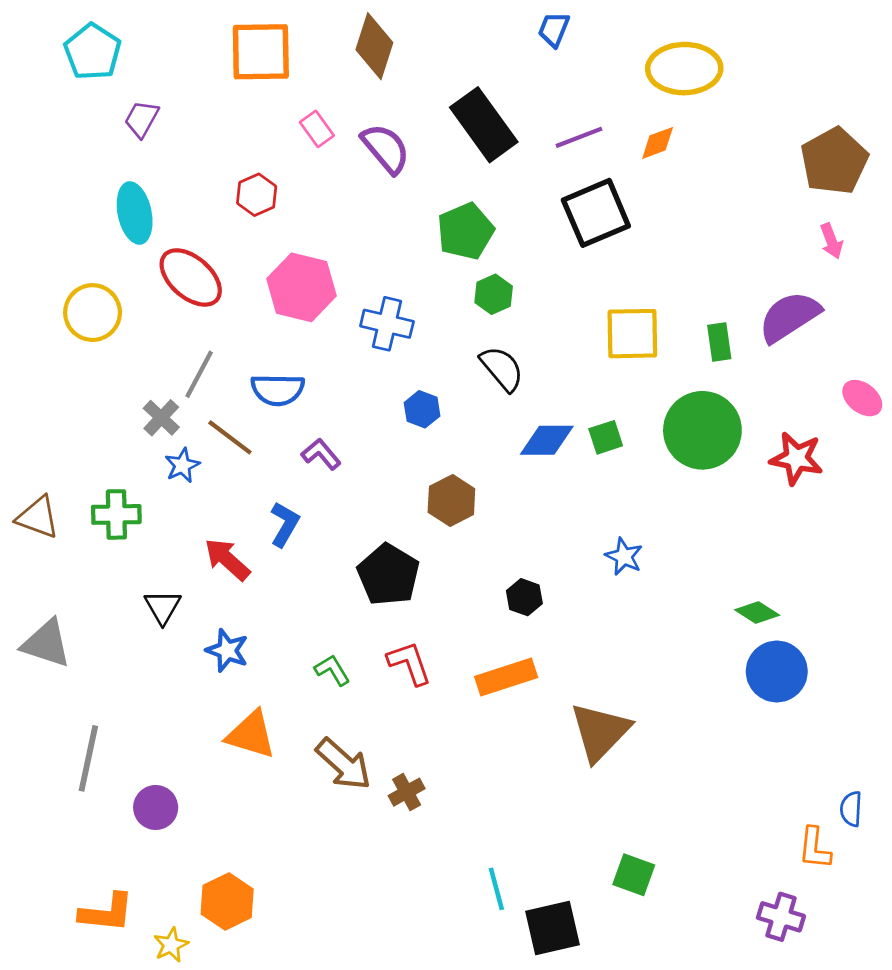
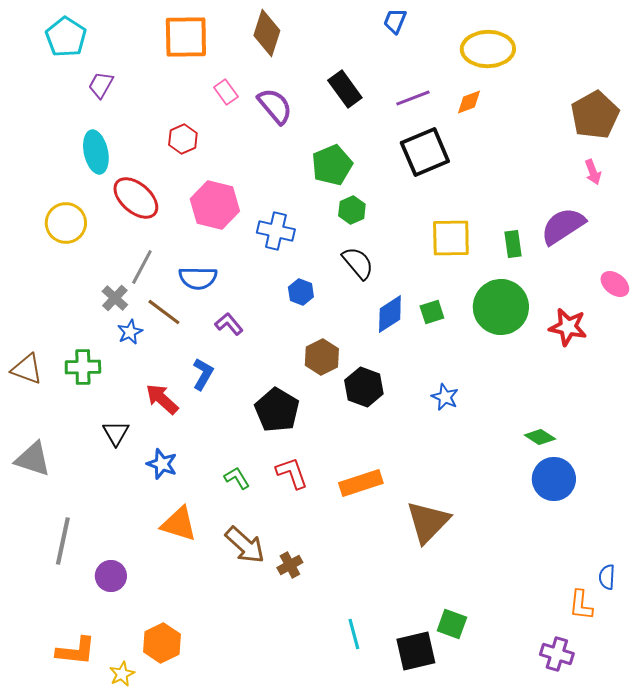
black rectangle: (484, 125) -> (345, 89), size x0.7
blue diamond: (547, 440) -> (390, 314), turned -33
black hexagon: (524, 597) -> (364, 387), moved, size x1.5
black square: (552, 928) -> (416, 651), moved

